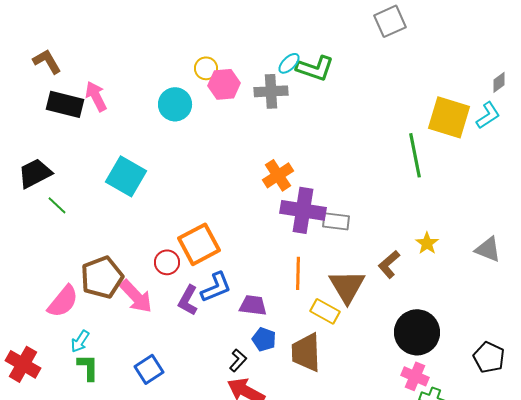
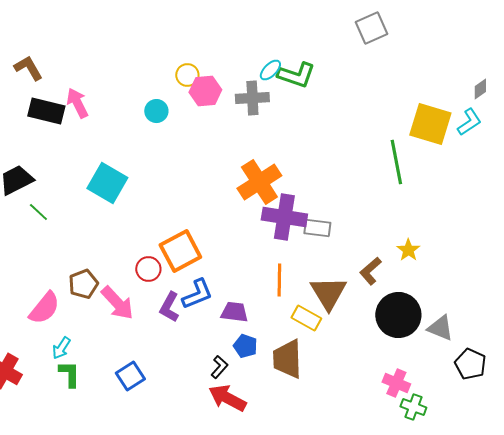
cyan circle: (175, 104) -> (156, 111), size x0.7
orange cross: (278, 175) -> (259, 182), size x1.4
gray triangle: (488, 249) -> (440, 328), moved
brown pentagon: (102, 277) -> (83, 284), size x0.7
black circle: (417, 332) -> (398, 315), moved

